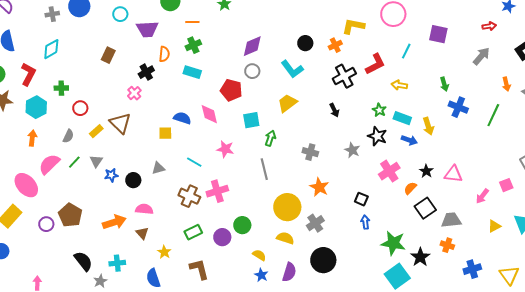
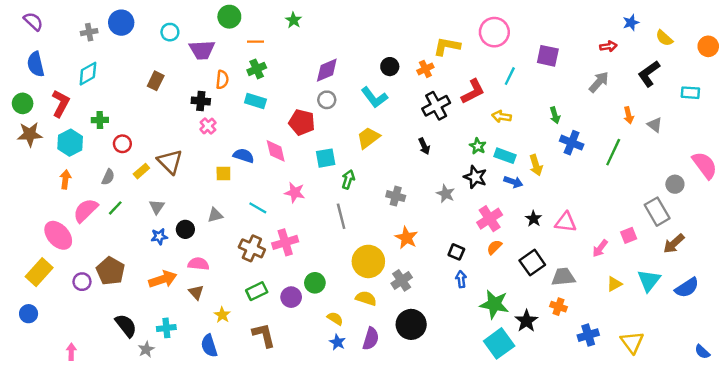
black cross: (146, 72) -> (201, 101), turned 35
pink cross: (134, 93) -> (208, 126), moved
gray triangle: (96, 161) -> (157, 207), moved
blue star: (111, 175) -> (159, 236), moved
orange semicircle: (410, 188) -> (494, 247), moved

